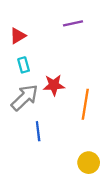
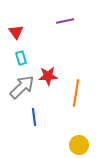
red triangle: (18, 36) -> (16, 32), turned -35

